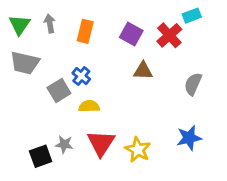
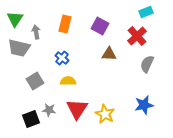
gray arrow: (50, 23) -> (36, 32), moved
red cross: (169, 35) -> (137, 36), moved
gray square: (59, 90) -> (35, 81), moved

